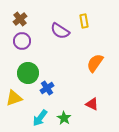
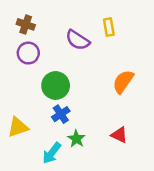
brown cross: (20, 19) -> (26, 24), turned -32
green circle: (28, 73) -> (56, 86), moved
green star: (64, 118) -> (76, 139), moved

